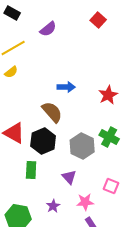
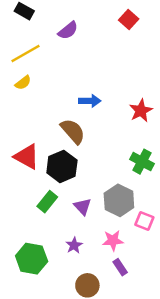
gray hexagon: (82, 146) -> (119, 200), moved
green rectangle: (31, 170) -> (47, 202), turned 36
purple triangle: (69, 177) -> (83, 206), moved

